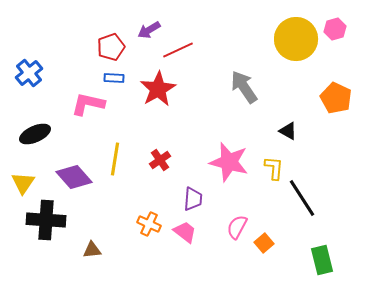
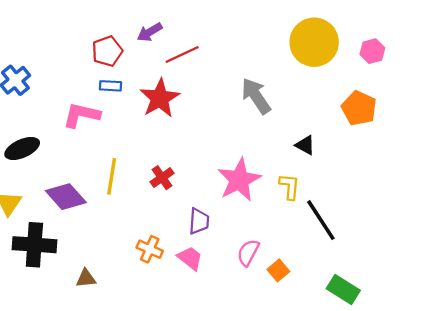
pink hexagon: (335, 29) -> (372, 51), moved
pink star: (229, 162) -> (239, 180), turned 30
green rectangle: (322, 260) -> (343, 289), turned -44

